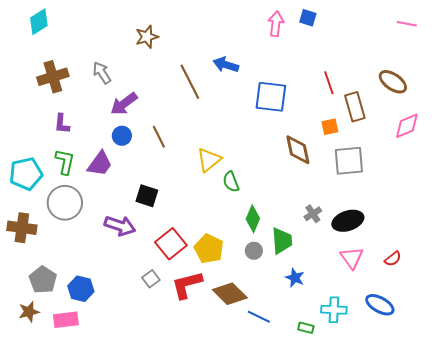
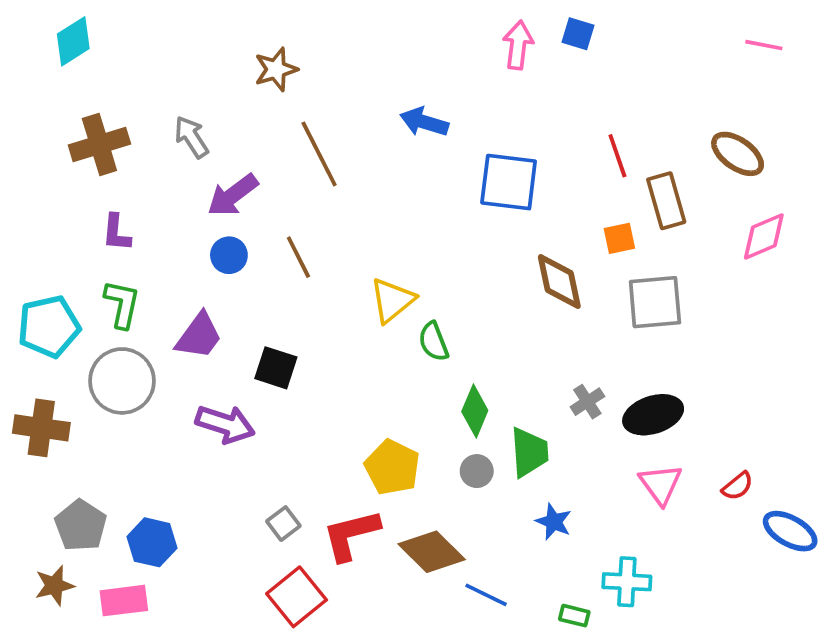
brown line: (190, 82) -> (319, 154), moved
purple trapezoid: (100, 164) -> (199, 336), moved
red square: (171, 244) -> (297, 597), moved
blue ellipse: (380, 305) -> (790, 531), moved

